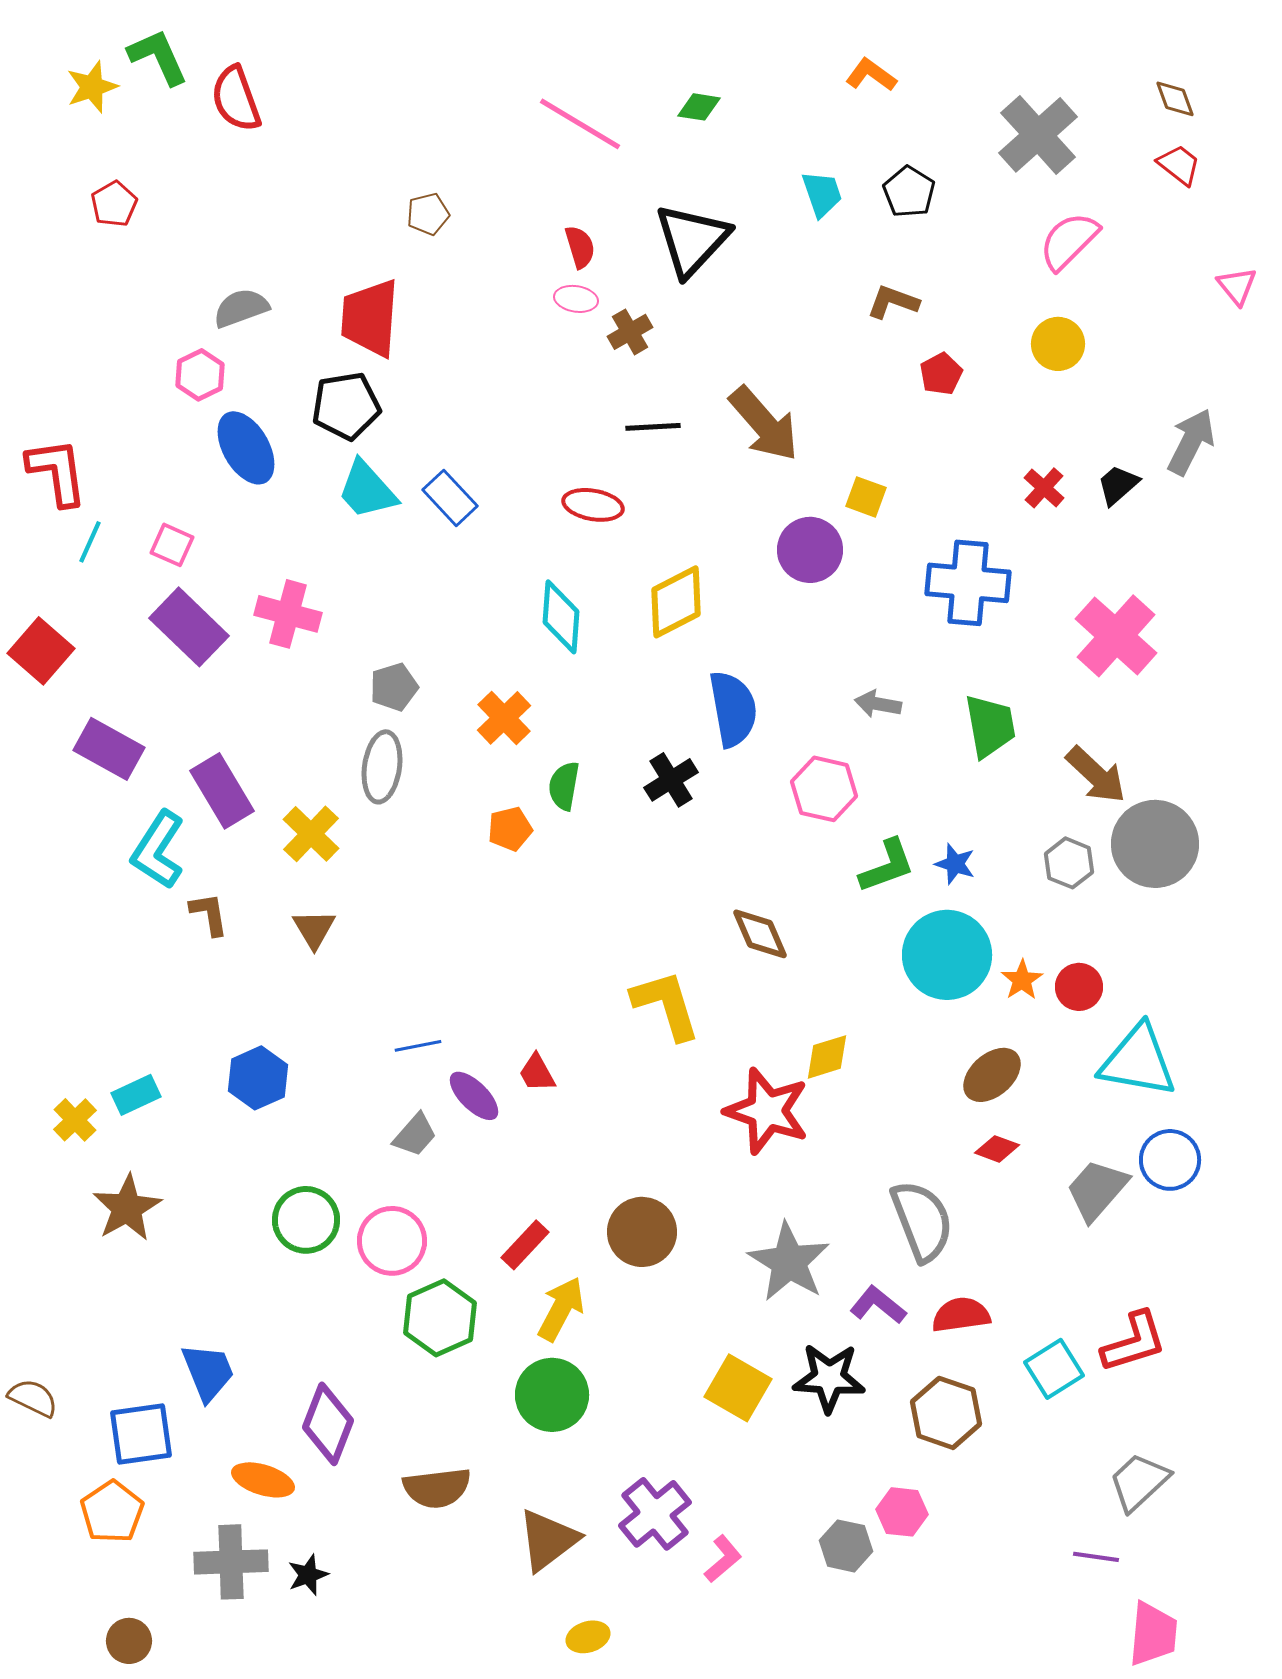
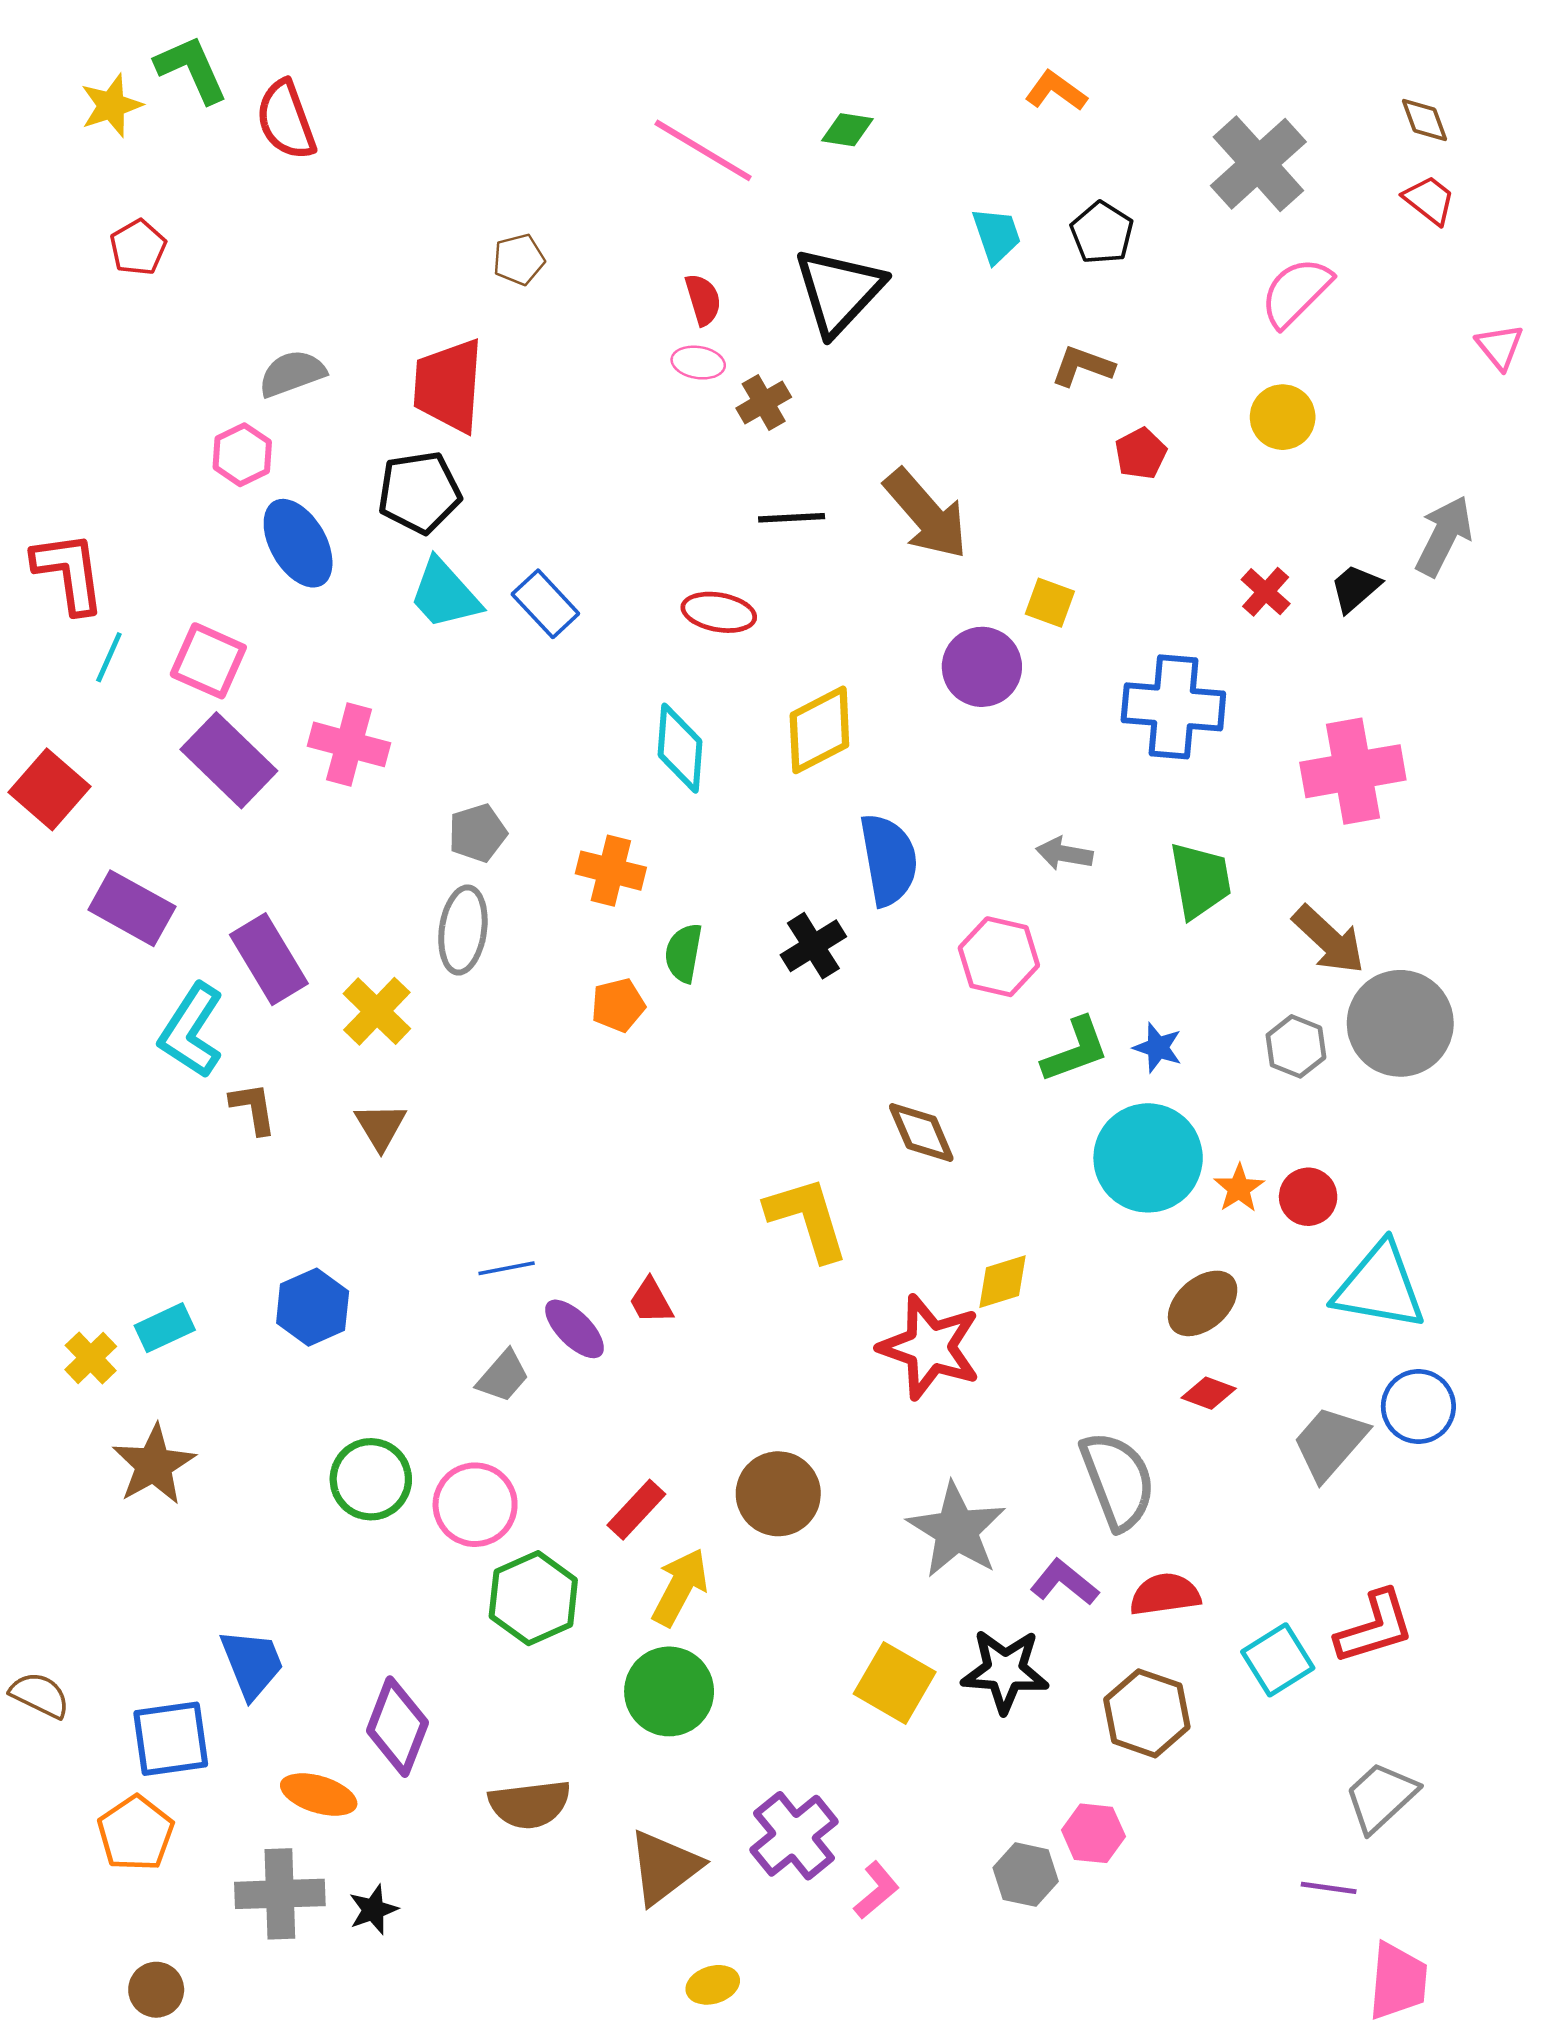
pink square: (172, 545) -> (208, 661), size x1.4
pink cross: (1116, 636) -> (1353, 771), turned 38
orange cross: (504, 718) -> (611, 871), turned -32

